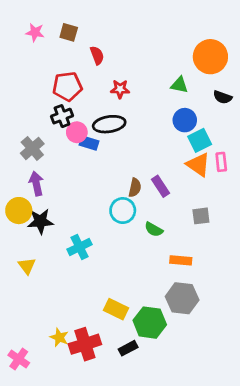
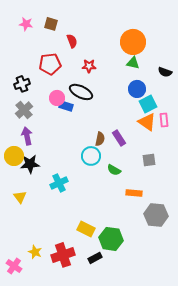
orange circle: (210, 57) -> (133, 42), moved
black cross: (62, 116) -> (22, 84), moved
black ellipse: (109, 124) -> (81, 92), turned 35
gray hexagon: (182, 298) -> (156, 215), moved
yellow star: (59, 337) -> (35, 252), moved

